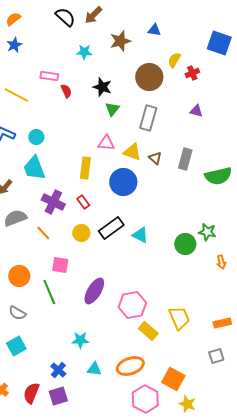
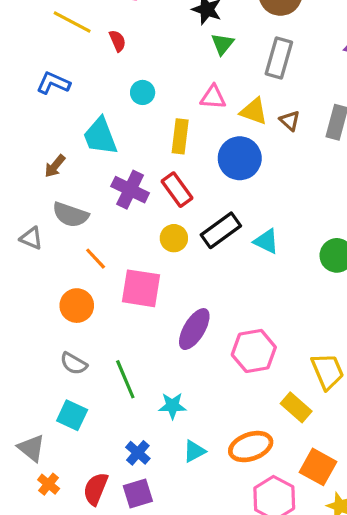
red semicircle: (66, 91) -> (117, 41), moved
cyan circle: (36, 137) -> (143, 92), moved
red rectangle: (83, 202) -> (177, 190), size x1.5
gray semicircle: (15, 218) -> (70, 215), turned -140
orange line: (43, 233) -> (96, 259), moved
pink square: (60, 265) -> (141, 288), size x1.5
green line: (49, 292) -> (125, 379), moved
yellow rectangle: (148, 331) -> (296, 407), moved
cyan square: (16, 346) -> (72, 415), turned -36
cyan triangle: (94, 369) -> (194, 451), turned -35

